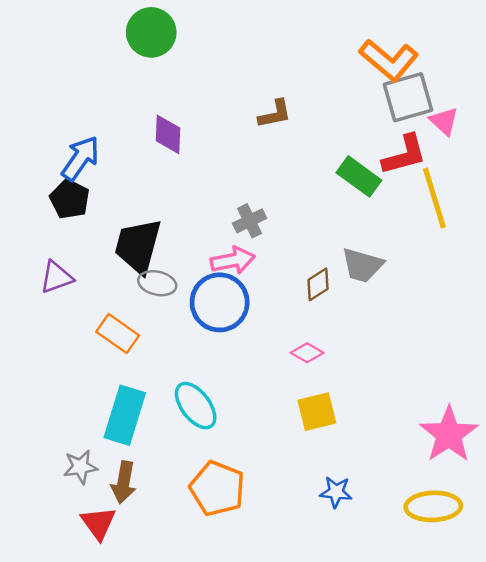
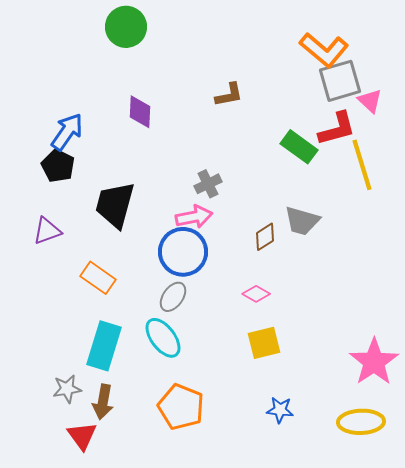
gray ellipse: (157, 283) -> (173, 297), moved, turned -68

